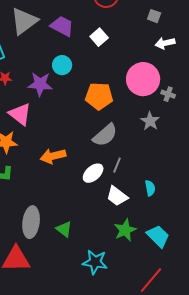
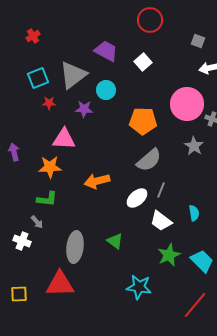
gray triangle: (24, 21) -> (73, 75), moved
purple star: (40, 84) -> (84, 109), size x0.7
pink triangle: (20, 114) -> (64, 139), turned -35
green triangle: (64, 229) -> (115, 241), moved

